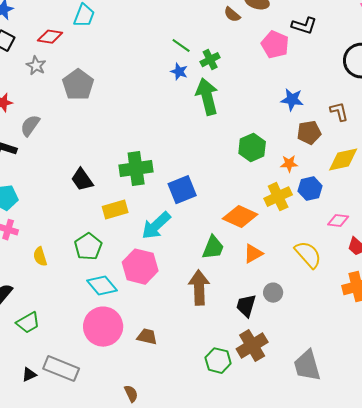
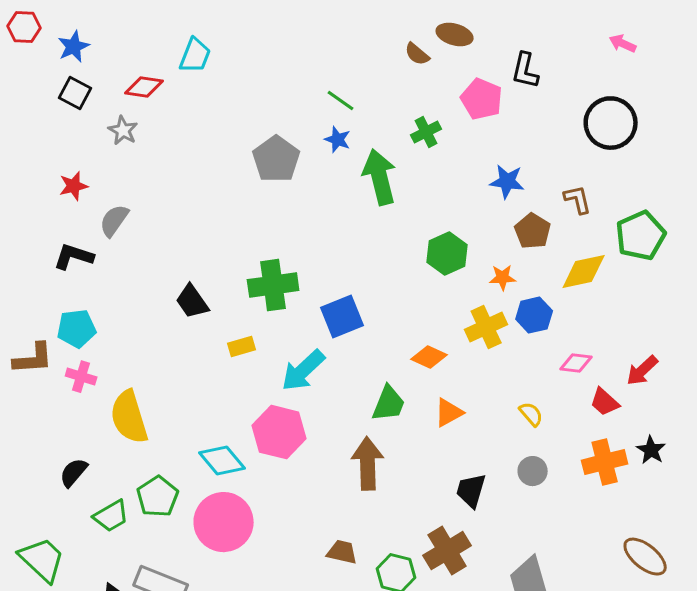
black L-shape: (304, 26) -> (525, 71), turned 85
green cross: (210, 60) -> (426, 132), moved
gray pentagon: (78, 85) -> (276, 159), moved
brown pentagon: (309, 133) -> (533, 231), turned -30
yellow rectangle: (115, 210) -> (242, 347), size x0.7
orange diamond: (240, 217) -> (429, 357), size x0.7
green pentagon: (88, 247) -> (158, 497), moved
yellow semicircle: (308, 255) -> (531, 414), size x0.6
yellow semicircle: (40, 257) -> (129, 417), size x1.8
gray circle: (273, 293) -> (533, 471), moved
black trapezoid: (246, 306) -> (471, 491), moved
brown trapezoid: (147, 337) -> (342, 552), moved

